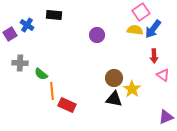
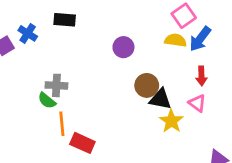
gray cross: (20, 63) -> (56, 85), moved
pink triangle: (163, 75) -> (197, 103), moved
brown circle: (114, 78) -> (147, 85), moved
black triangle: (114, 99) -> (160, 99), moved

